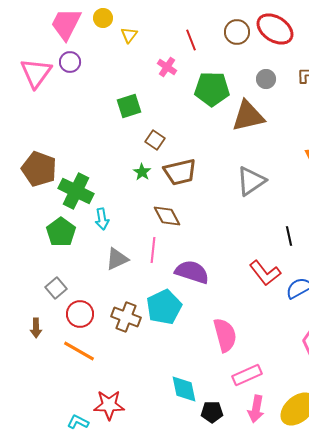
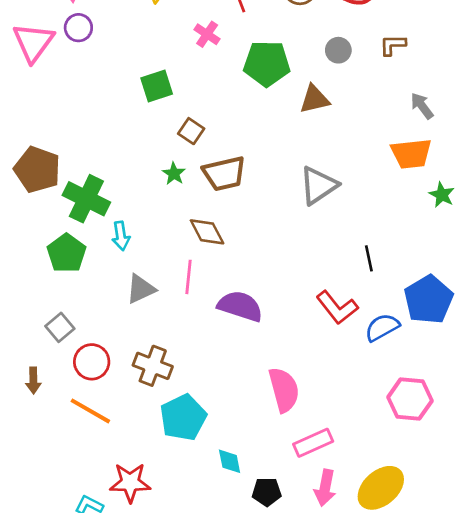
brown triangle: (248, 116) -> (314, 99), size x0.7
cyan pentagon: (164, 307) -> (183, 418), moved
cyan diamond: (184, 389) -> (230, 461), size x0.7

